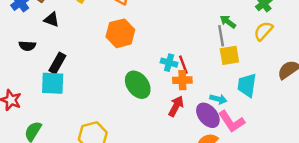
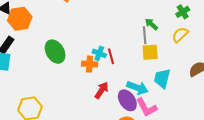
orange hexagon: (120, 33) -> (20, 19), moved
orange cross: (182, 80) -> (90, 64), moved
green ellipse: (138, 85) -> (55, 52), moved
cyan arrow: (218, 99) -> (137, 88), size x1.5

